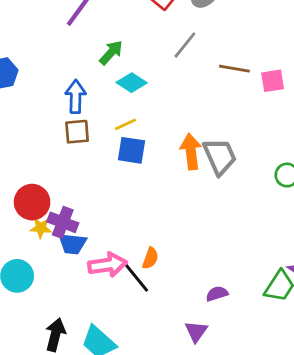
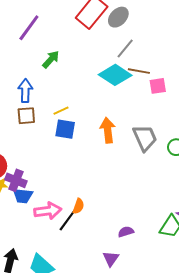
gray line: (185, 45) -> (125, 49), moved
pink square: (273, 81) -> (158, 86), moved
cyan diamond: (132, 83) -> (115, 75), moved, size x1.5
gray trapezoid: (220, 156) -> (145, 138), moved
black line: (136, 277) -> (68, 219), turned 75

